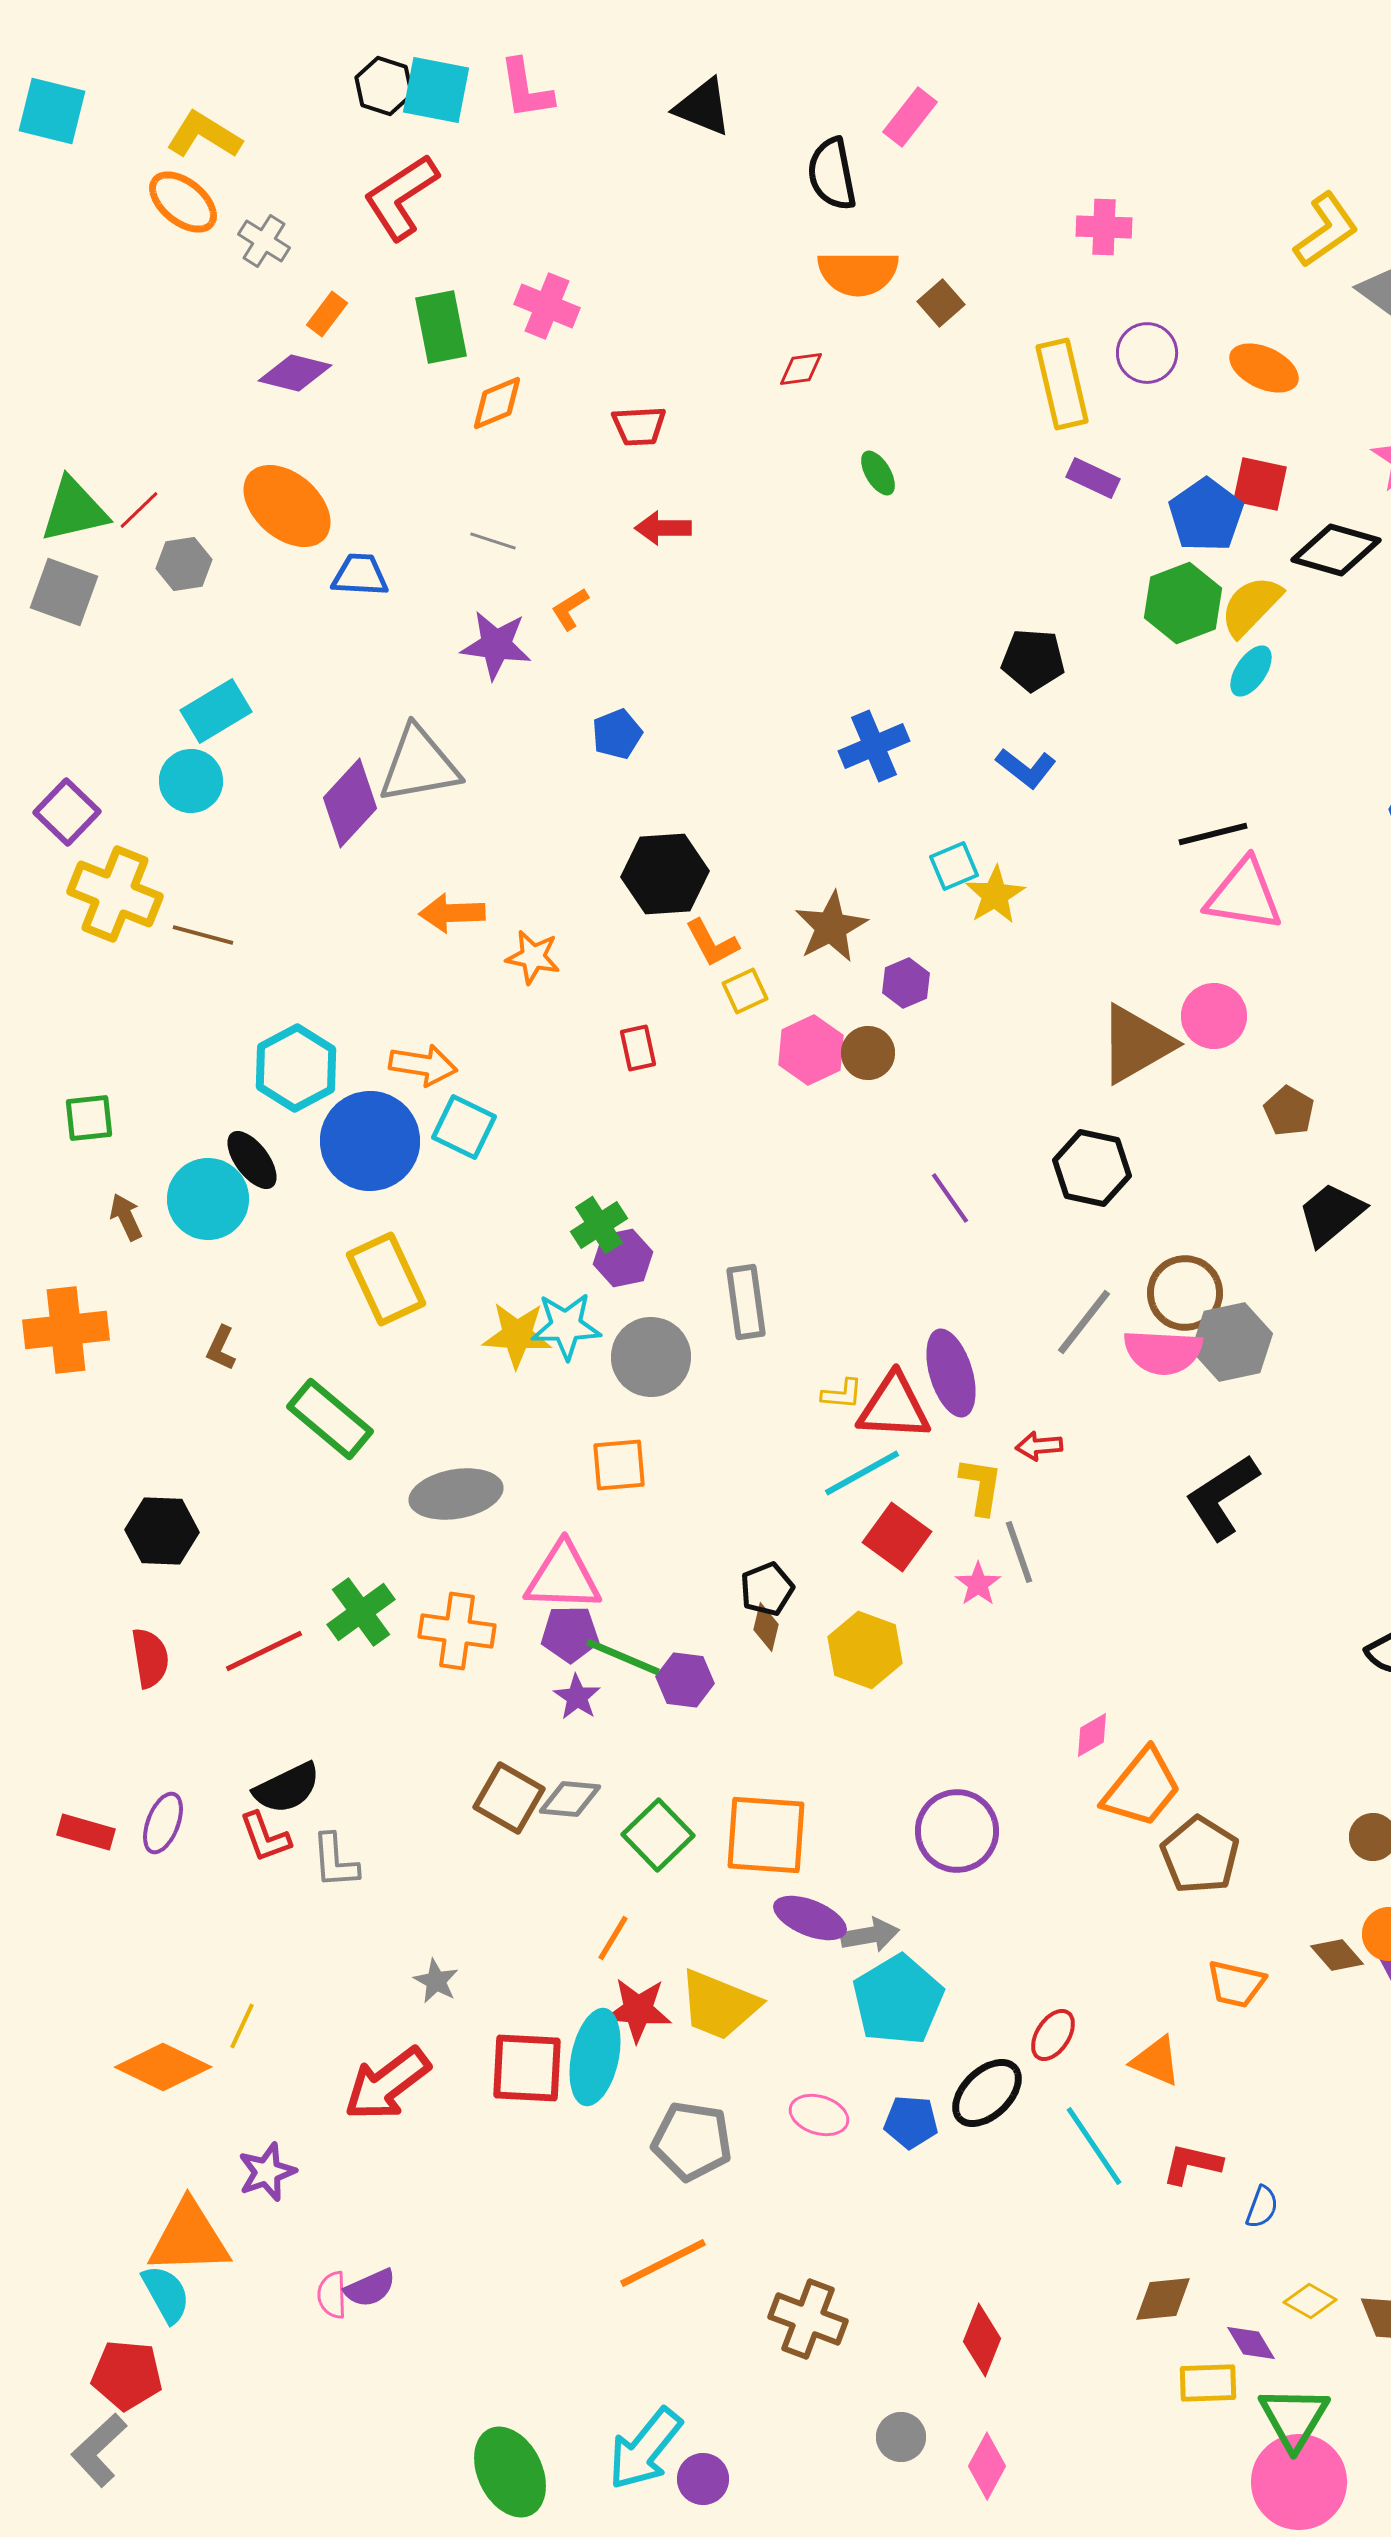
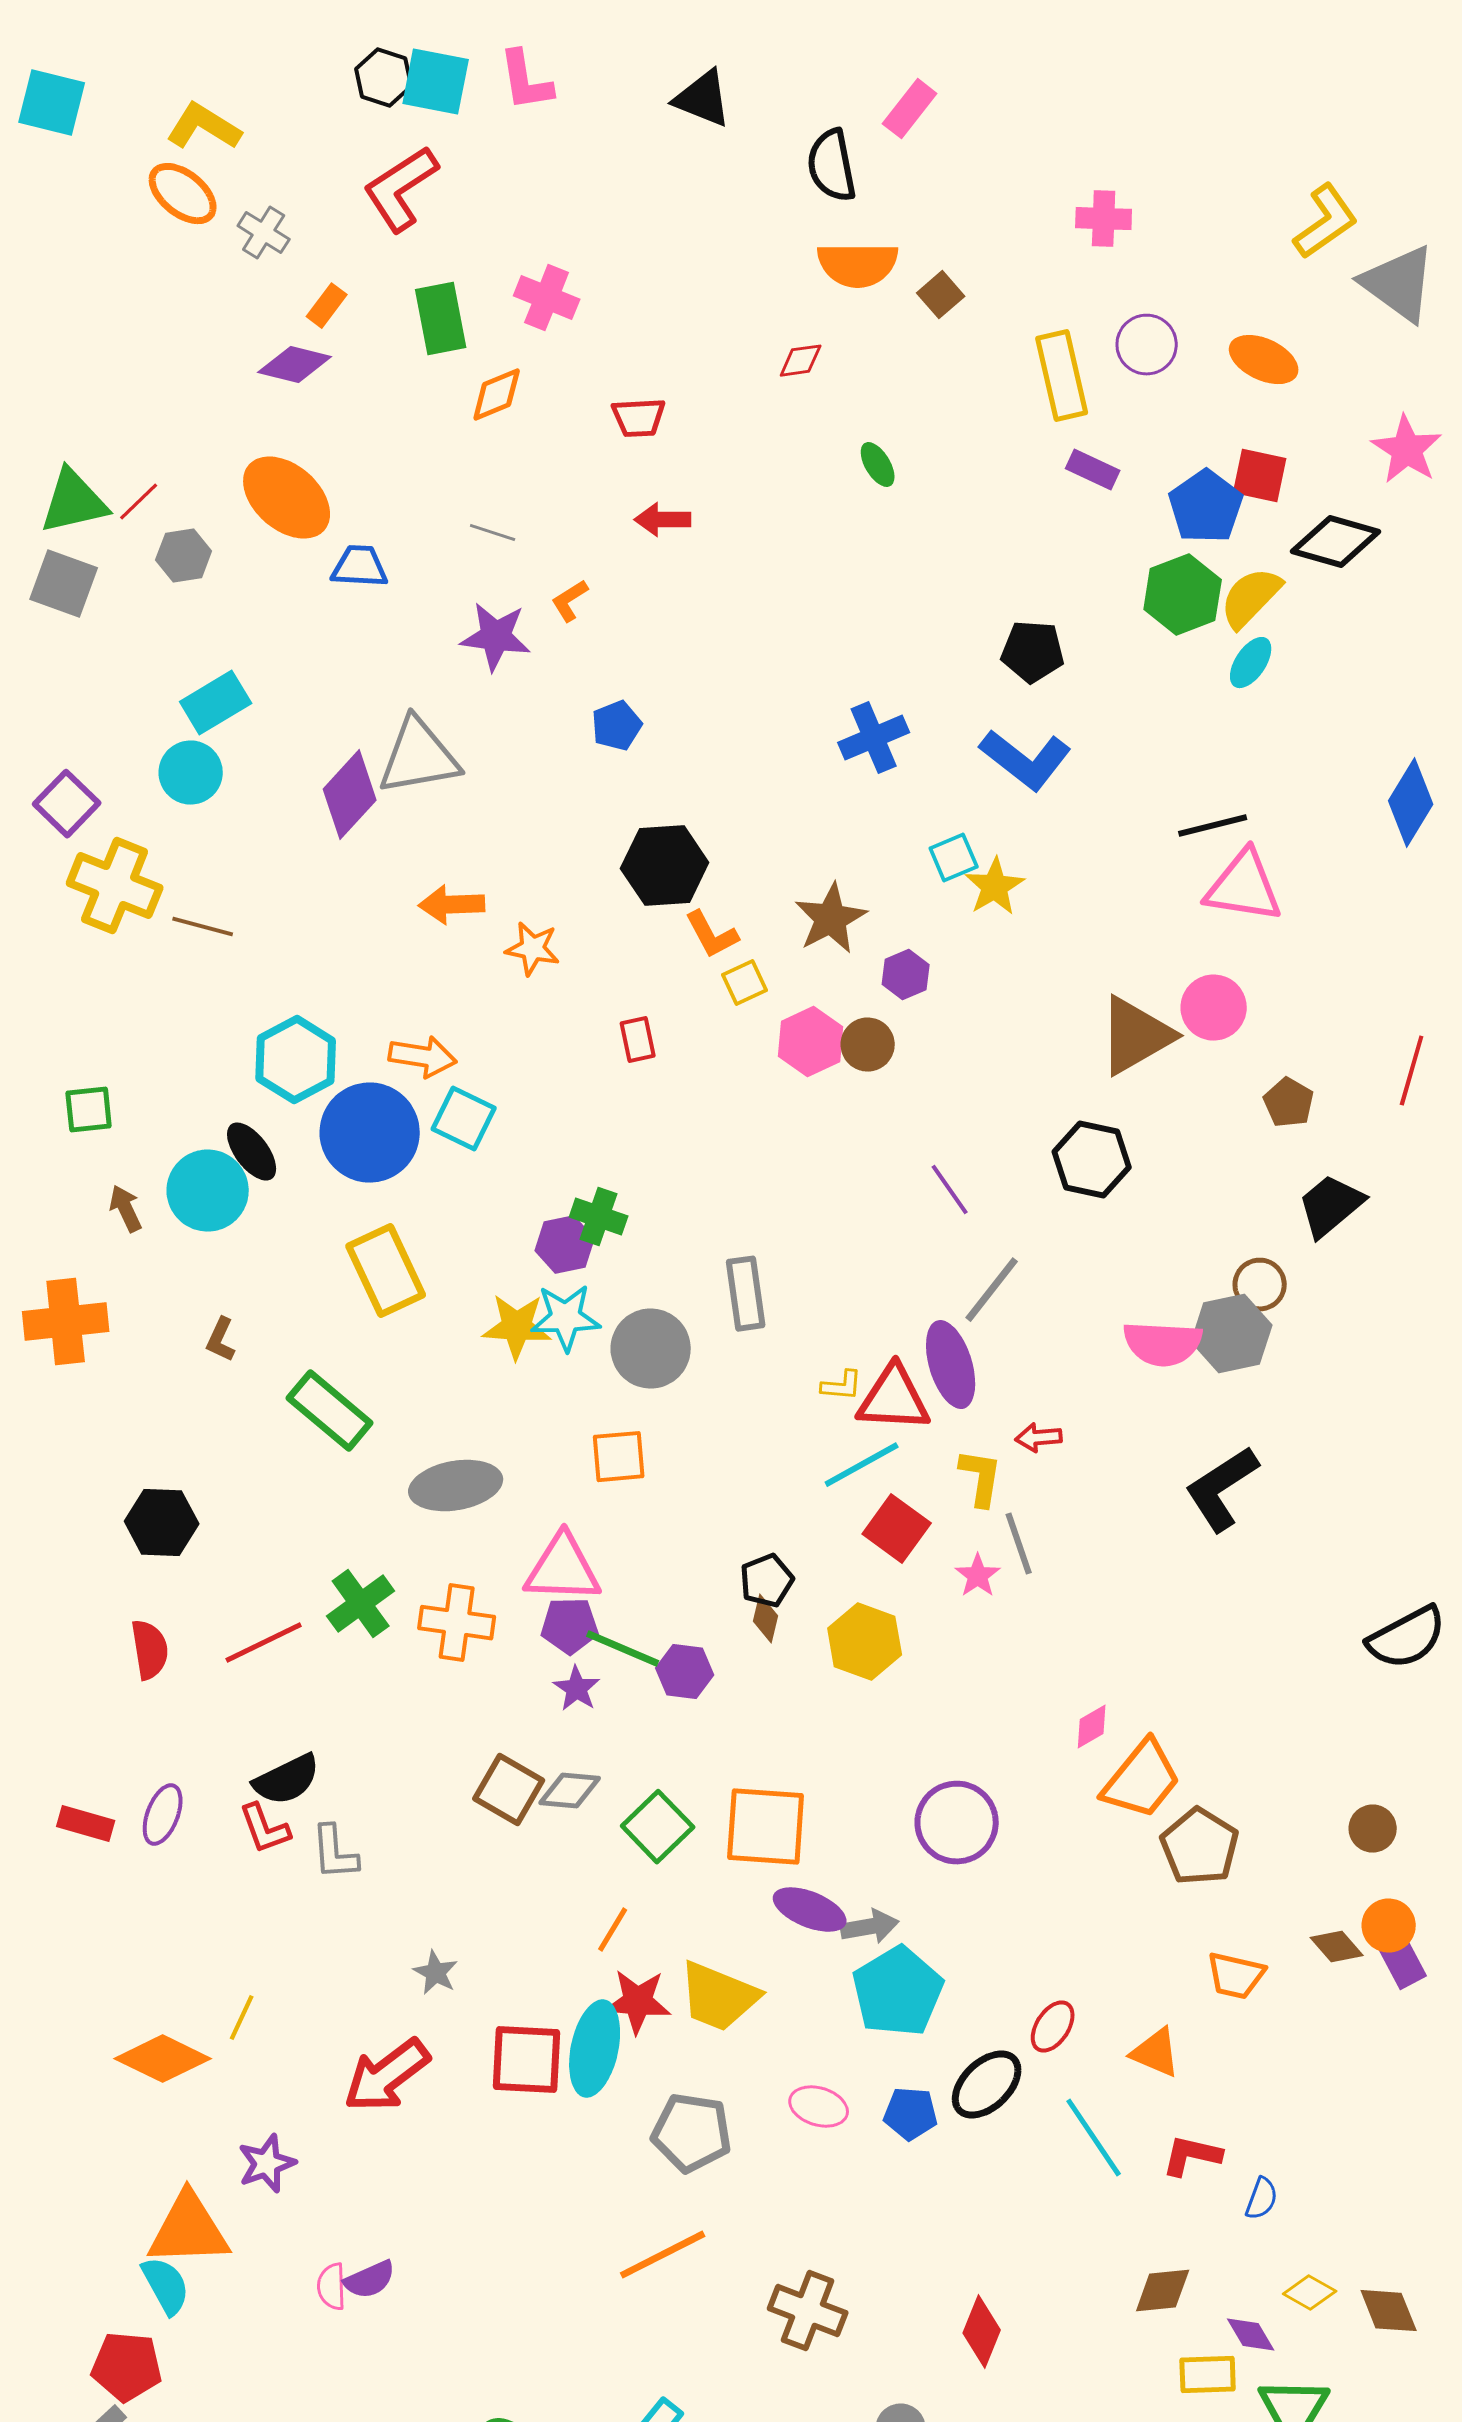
blue L-shape: (1026, 768) -> (1026, 760), size x1.5
green cross: (599, 1225) -> (599, 1217), turned -38
purple hexagon: (623, 1258) -> (565, 1245), moved
brown circle: (1185, 1293) -> (1260, 1285), moved, size x0.7
gray line: (1084, 1322) -> (992, 1290), moved

